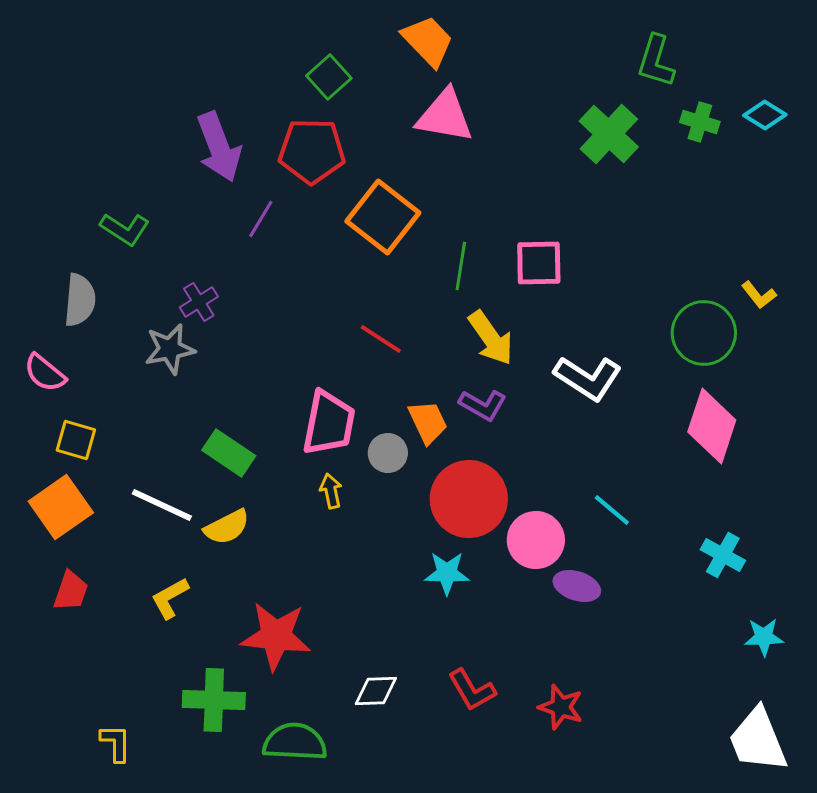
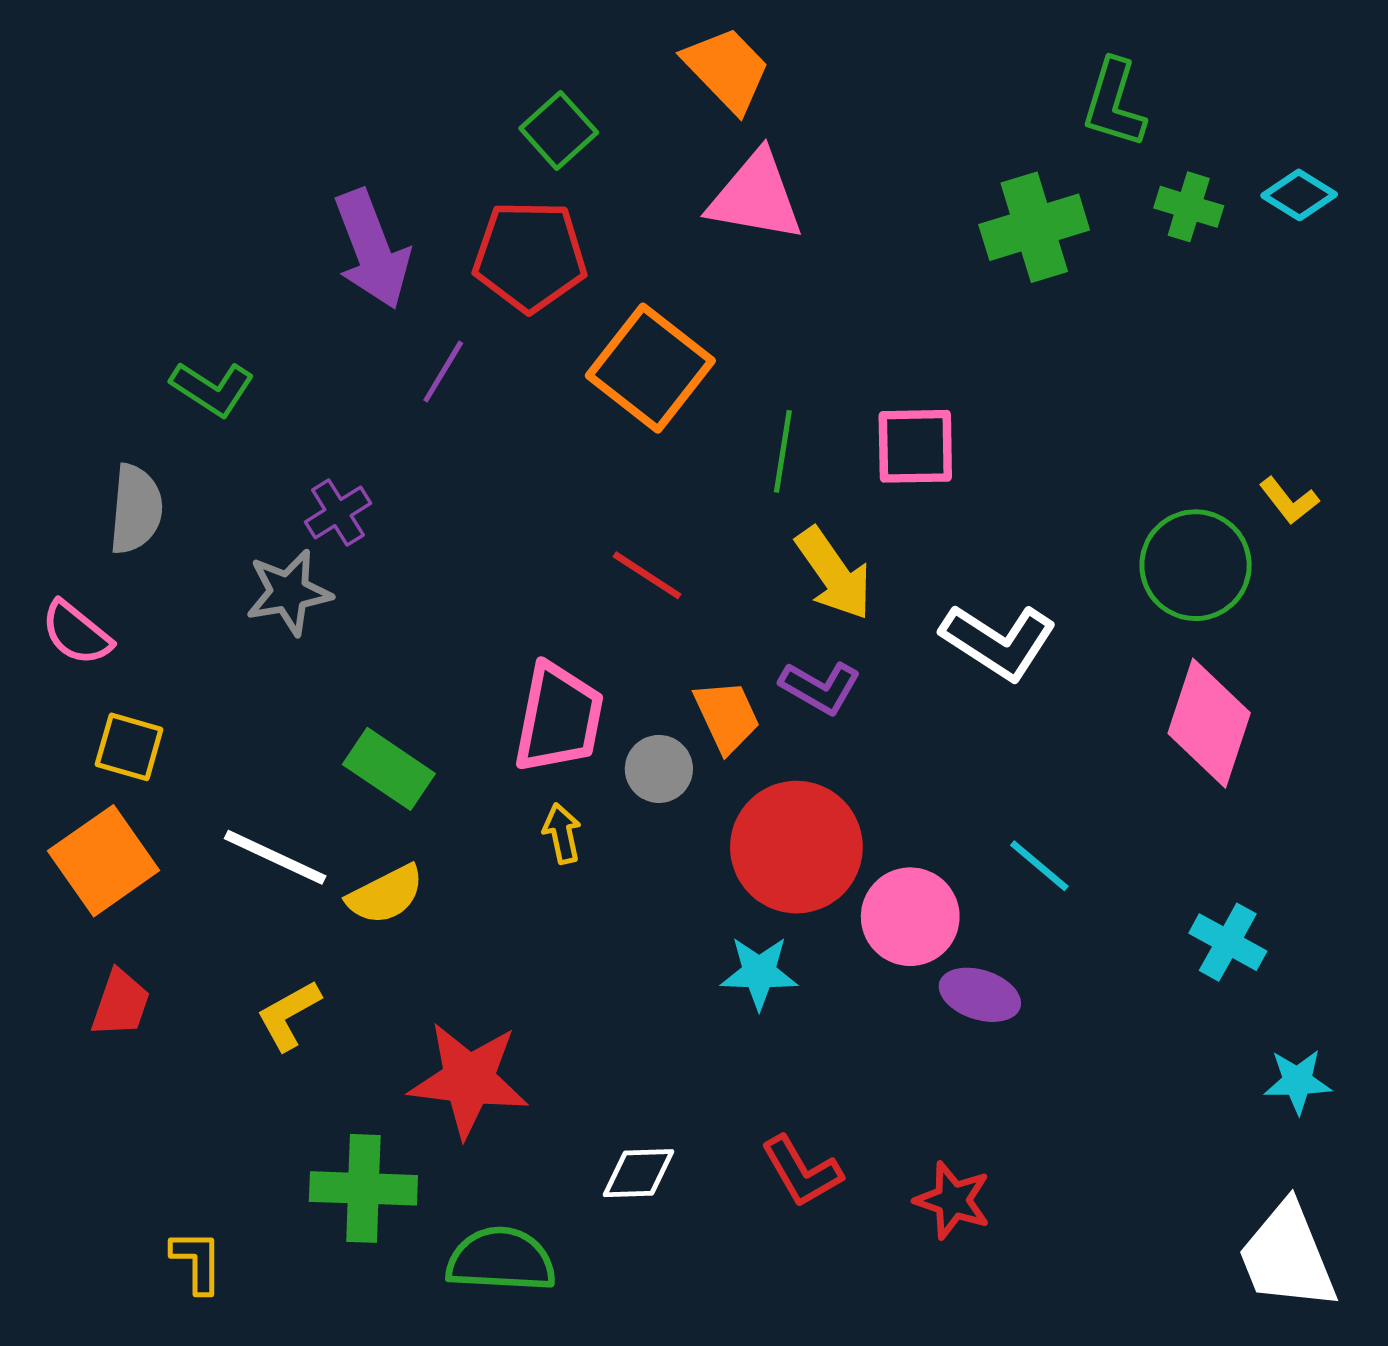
green cross: (609, 134) -> (1034, 227), turned 30

